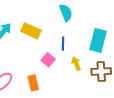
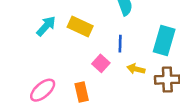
yellow arrow: (76, 64) -> (136, 69), turned -56

